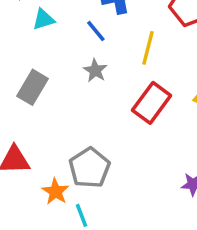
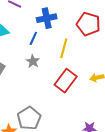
blue line: (96, 31) -> (33, 38), turned 64

